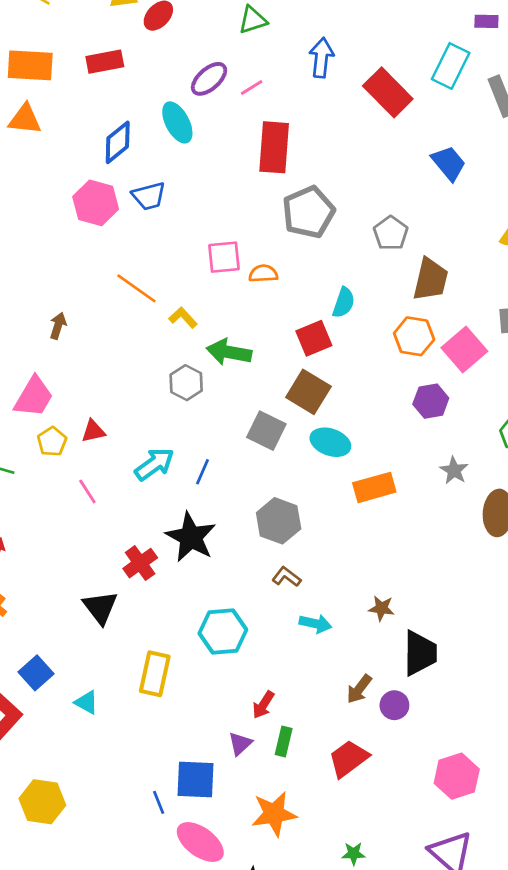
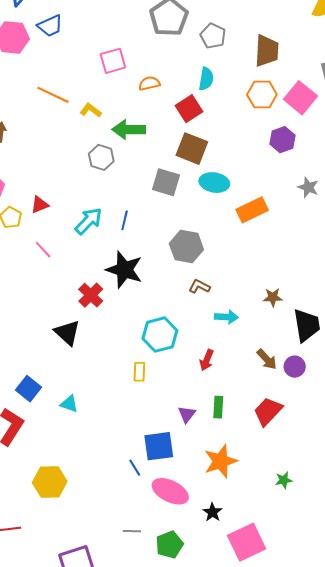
gray pentagon: (391, 233) -> (213, 36), moved
orange semicircle: (263, 274) -> (149, 83), moved
yellow rectangle: (155, 674) -> (139, 372), moved, size x0.6
brown arrow: (359, 689) -> (267, 359), turned -70
red arrow: (263, 705) -> (207, 360), moved

